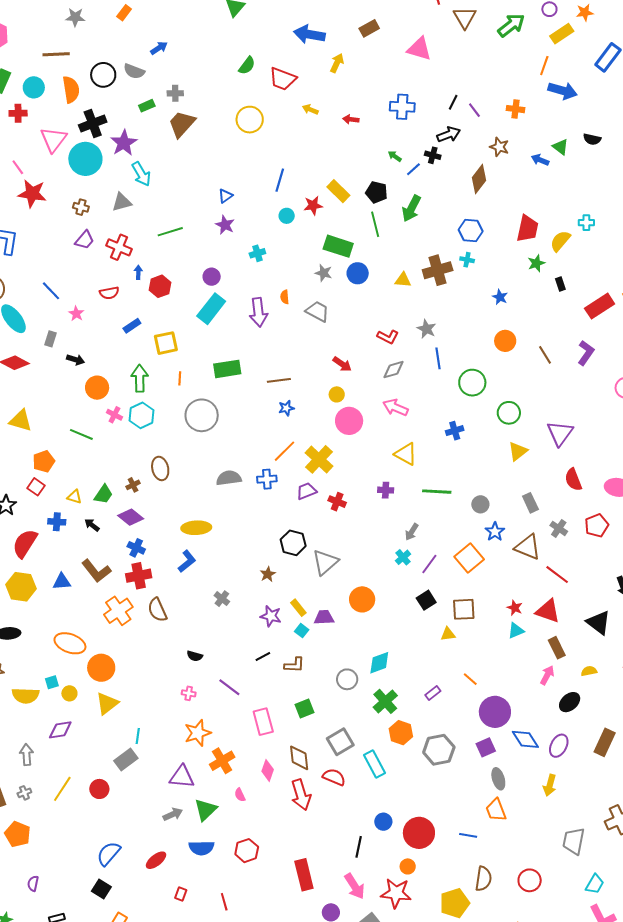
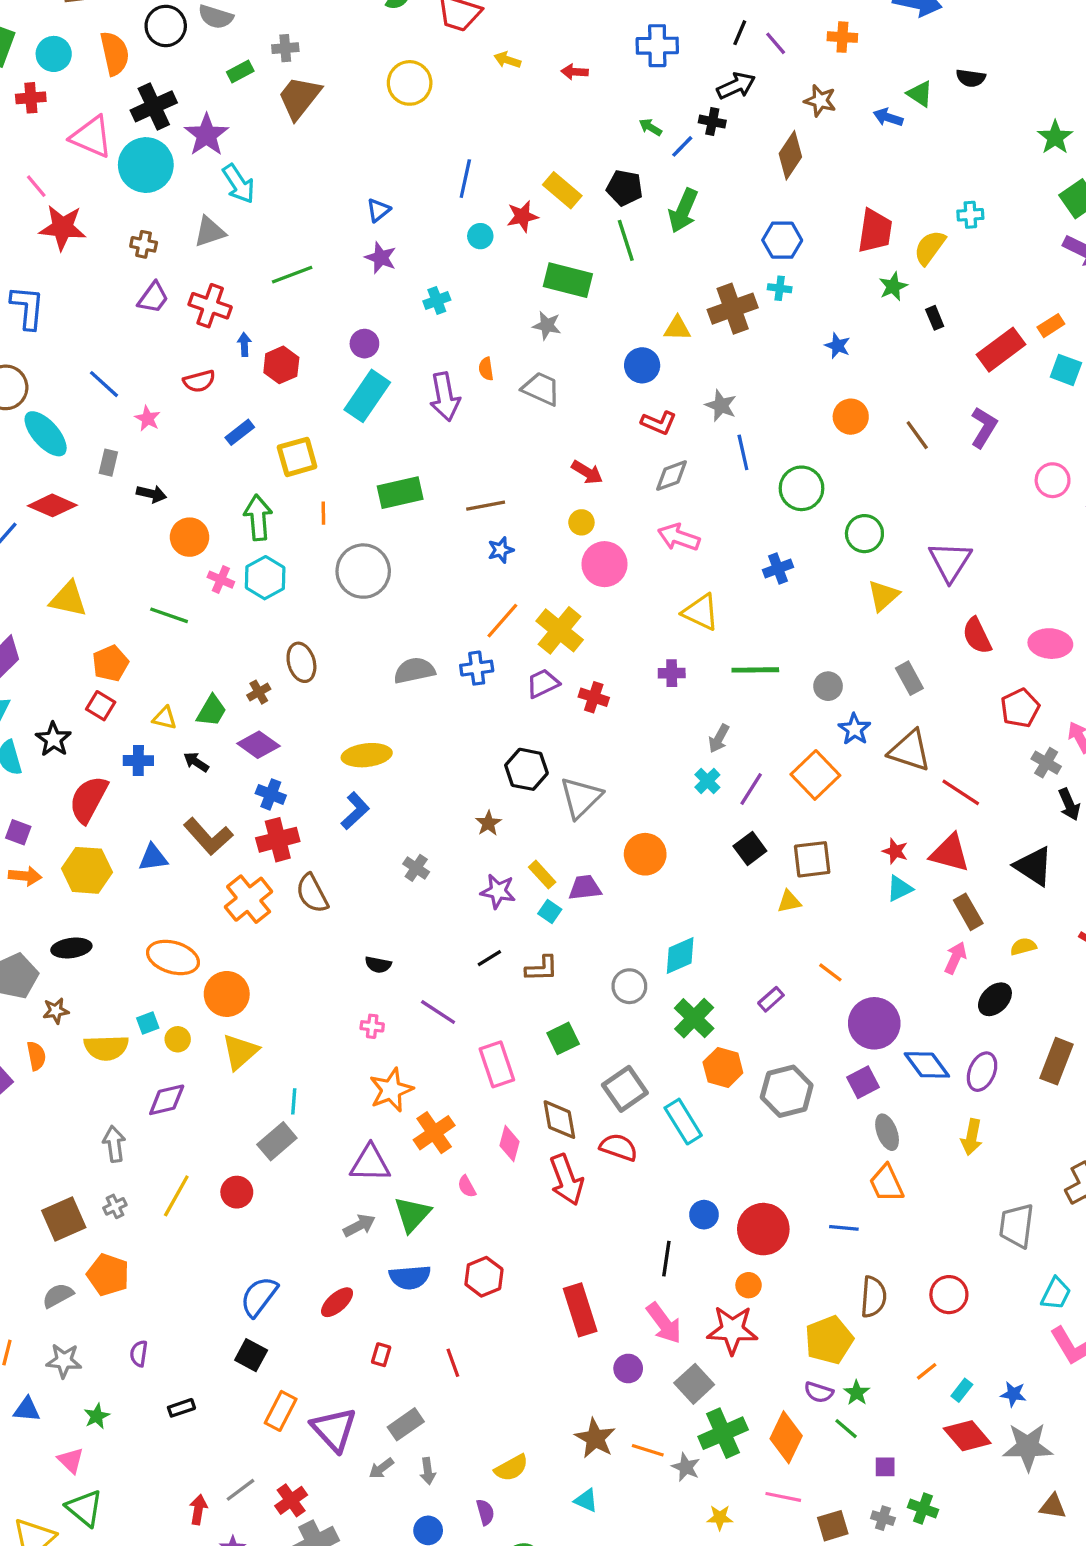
pink triangle: (53, 139) -> (91, 137), turned -40
blue circle: (358, 273) -> (642, 365), moved
gray cross: (559, 528) -> (1046, 763), moved

